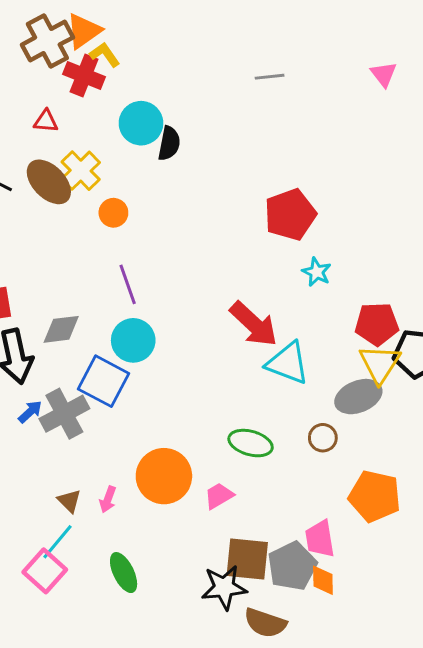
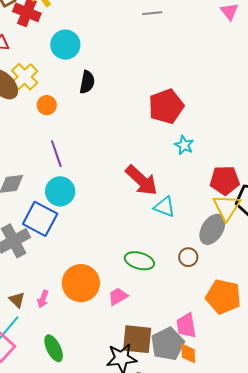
black semicircle: (169, 143) -> (87, 82), moved
cyan triangle: (288, 363) -> (165, 207), size x0.7
gray ellipse: (358, 397) -> (212, 229), turned -36

